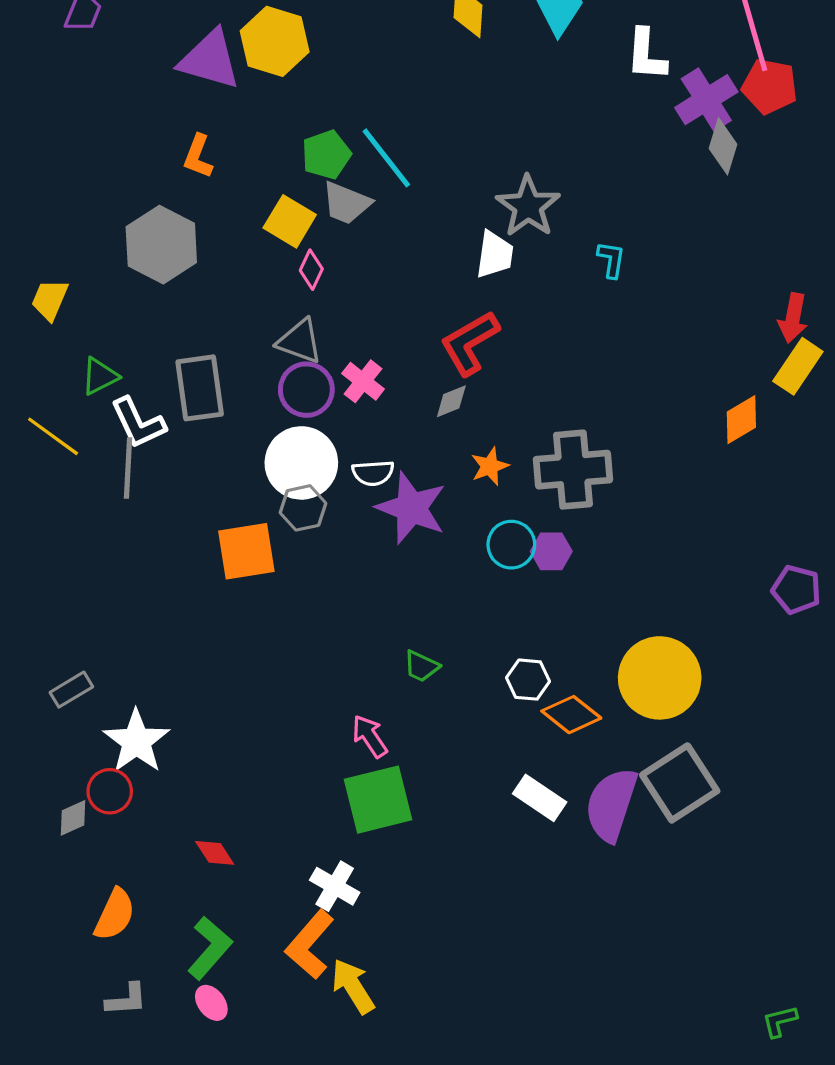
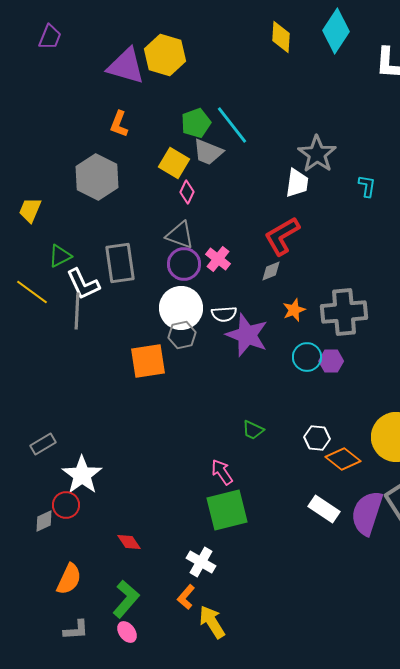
orange L-shape: (310, 945) -> (186, 597), size x0.6

